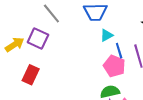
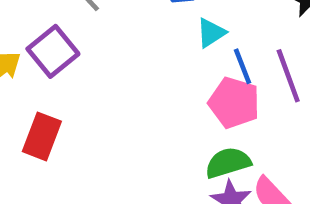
purple square: (38, 39) -> (53, 51), turned 30

